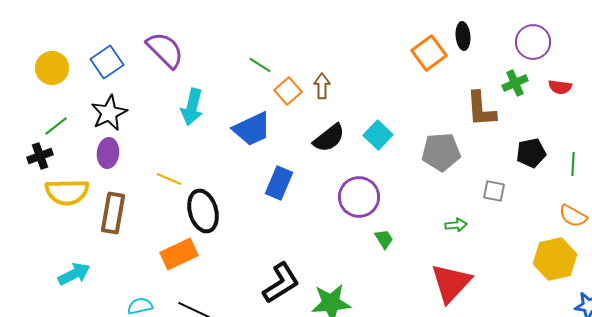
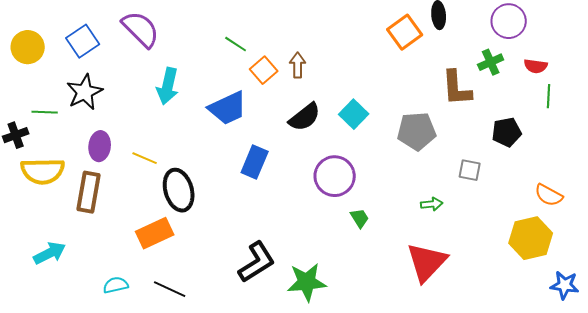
green line: (56, 126) -> (45, 112), moved, turned 40
purple ellipse: (108, 153) -> (100, 146), moved
green line: (573, 164) -> (549, 96), moved

